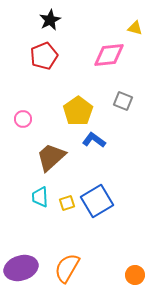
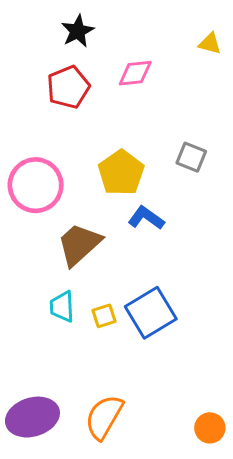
pink diamond: (109, 55) -> (135, 73), moved, size x0.7
pink circle: (23, 119) -> (36, 185), size x2.0

